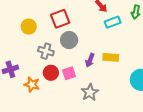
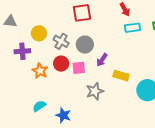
yellow circle: (29, 27) -> (39, 33), moved
gray circle: (69, 40) -> (85, 45), moved
yellow rectangle: (111, 57) -> (121, 76), moved

